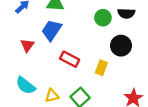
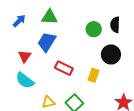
black semicircle: (126, 13) -> (115, 25), turned 91
cyan semicircle: (26, 85) -> (25, 80), moved

